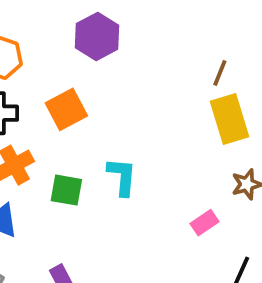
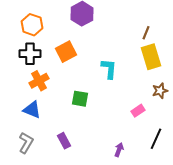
cyan L-shape: (122, 177) -> (109, 69), moved
green square: (66, 190) -> (80, 99), moved

